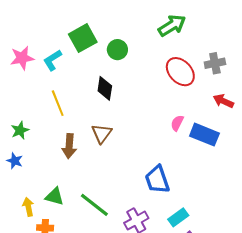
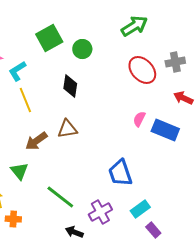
cyan L-shape: (52, 60) -> (17, 71), moved
brown triangle: (102, 133) -> (67, 129), turned 45
brown arrow: (69, 146) -> (36, 141), turned 50
green triangle: (55, 196) -> (19, 171), moved, turned 36

